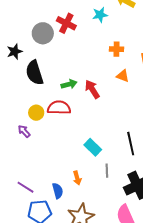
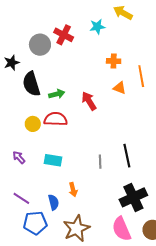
green arrow: (69, 84) -> (57, 94), moved
purple arrow: (24, 131) -> (19, 157), moved
cyan rectangle: (93, 147) -> (53, 160), moved, turned -36
gray line: (107, 171) -> (100, 162), moved

